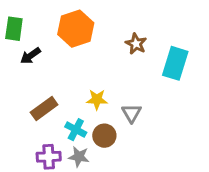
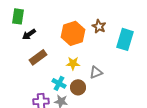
orange hexagon: (76, 29) -> (73, 33), moved
brown rectangle: (44, 108) -> (38, 57), moved
gray triangle: (132, 113) -> (96, 72), turned 40

